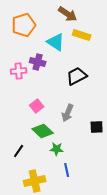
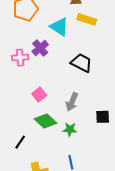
purple cross: (38, 62) -> (40, 48), turned 35
black trapezoid: (77, 76) -> (81, 63), turned 55
green star: (57, 149) -> (70, 129), moved

